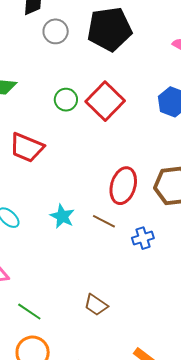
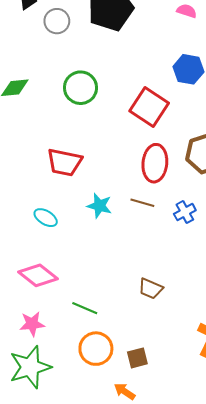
green circle: (66, 100) -> (81, 88), size x1.4
red square: (105, 101) -> (149, 107), moved
red trapezoid: (27, 147) -> (65, 162), moved

